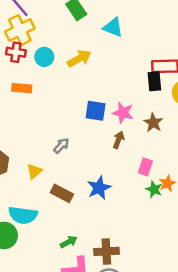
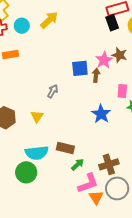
blue square: (96, 111) -> (80, 68), moved
pink star: (123, 113) -> (104, 60), moved, turned -30
blue star: (99, 188) -> (101, 114), moved
brown rectangle: (62, 193) -> (65, 148), moved

